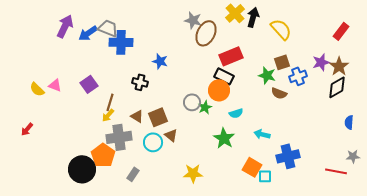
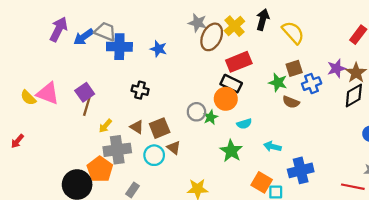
yellow cross: (235, 13) -> (234, 26), moved
blue star: (160, 61) -> (158, 49), moved
pink triangle: (55, 85) -> (48, 93), size x1.6
brown line: (110, 102) -> (87, 106), moved

